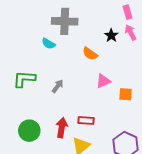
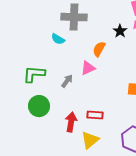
orange semicircle: (90, 54) -> (99, 49), turned 84
pink triangle: (103, 81) -> (88, 68), moved
green circle: (29, 131) -> (39, 106), moved

